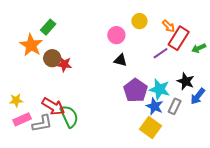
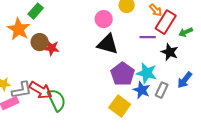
purple line: (161, 53) -> (148, 37), turned 35
black triangle: (120, 60) -> (108, 44), size x1.6
black star: (186, 81) -> (170, 52), moved
gray L-shape: (42, 123) -> (22, 90), moved
yellow square: (151, 127) -> (120, 106), moved

